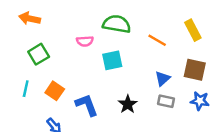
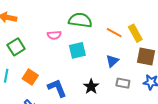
yellow rectangle: (193, 30) -> (135, 33), moved
blue triangle: (163, 79) -> (112, 61), moved

